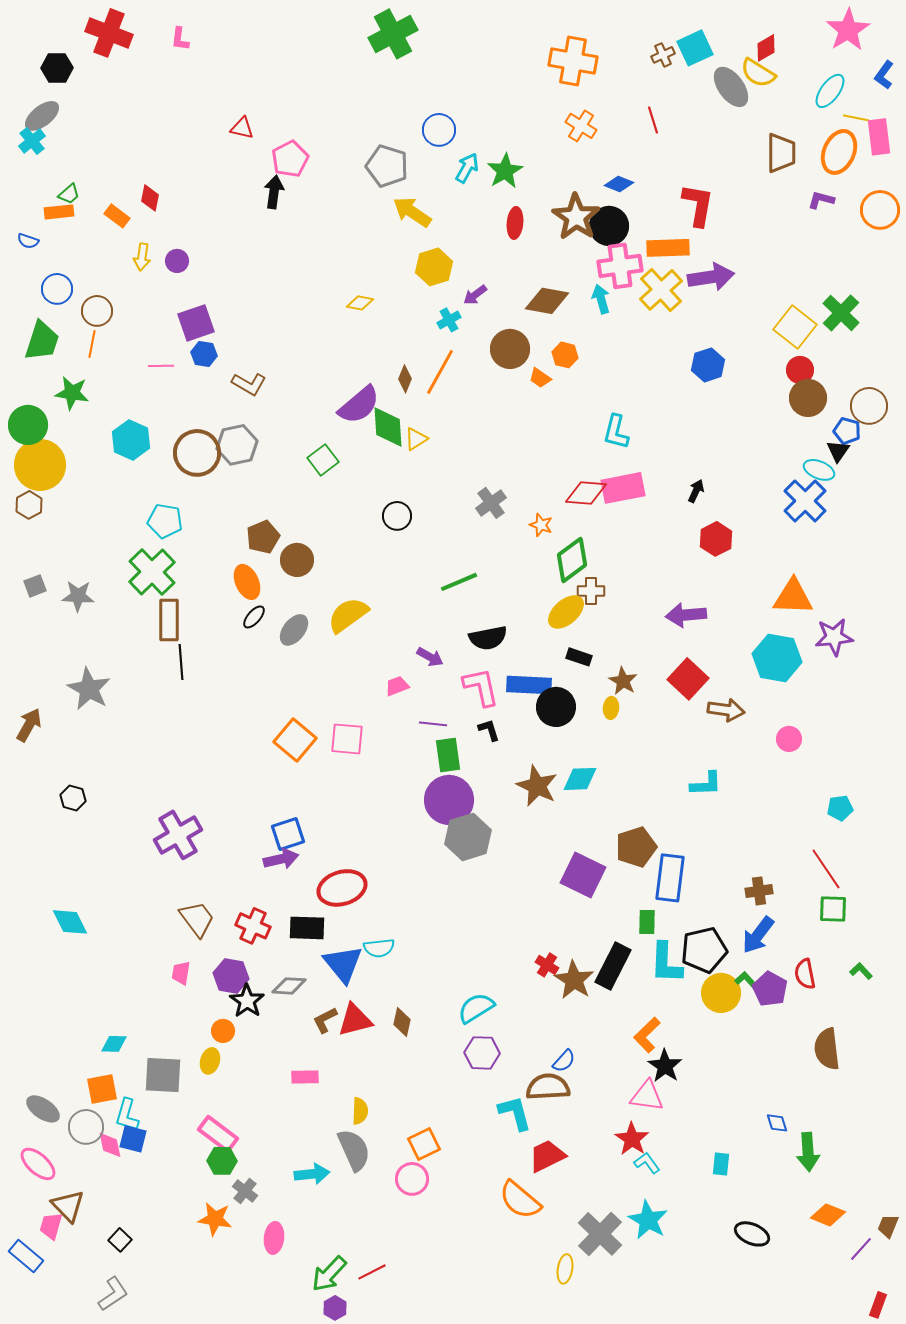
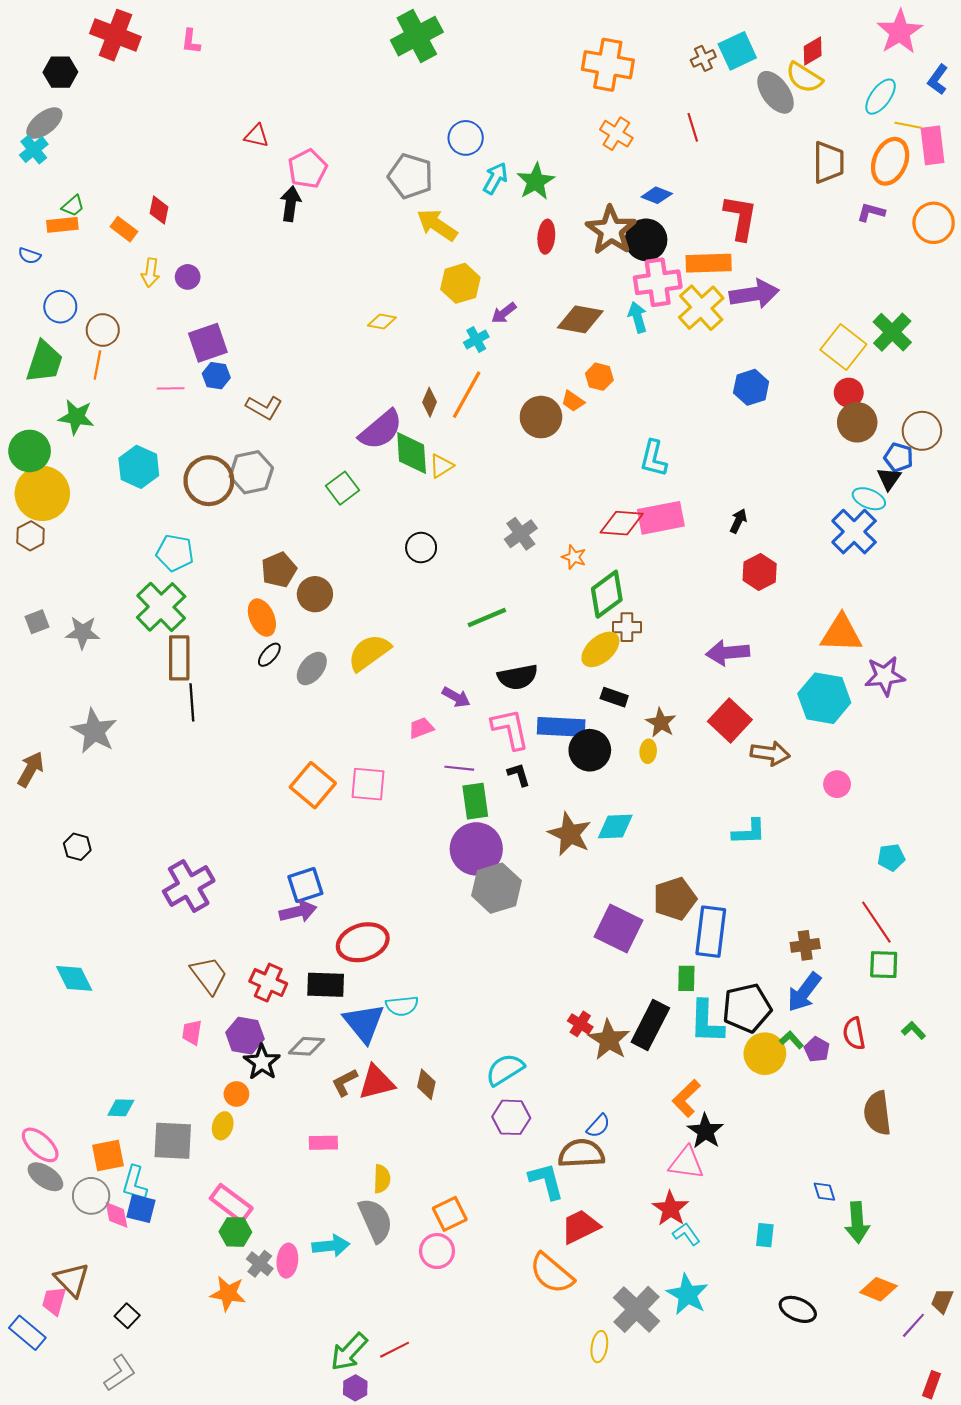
brown circle: (510, 349) -> (541, 417), moved
purple pentagon: (770, 989) -> (817, 1049), size x0.7
pink ellipse: (38, 1164) -> (40, 1145), moved
pink ellipse: (274, 1238) -> (287, 1261), moved

